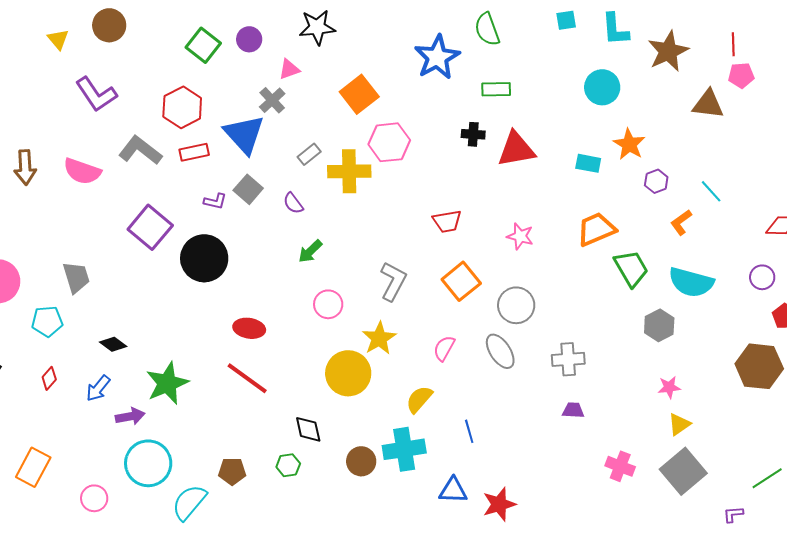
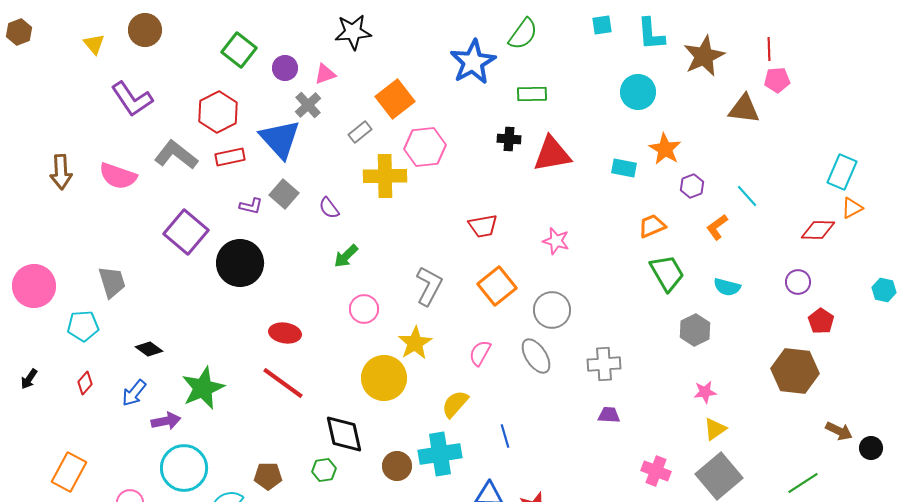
green semicircle: (487, 29) -> (523, 34), turned -124
purple circle: (249, 39) -> (285, 68), moved
gray rectangle: (309, 154) -> (360, 132), moved
orange trapezoid: (596, 229) -> (652, 226), moved, size x0.7
cyan semicircle: (691, 282) -> (727, 287), size x0.6
black diamond: (308, 429) -> (344, 434), size x1.4

